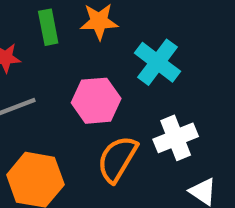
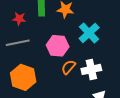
orange semicircle: (117, 159) -> (68, 67), moved, size x0.7

